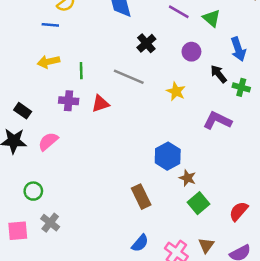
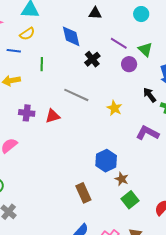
black cross: (146, 43) -> (92, 59), moved
purple circle: (191, 52) -> (129, 64), moved
green line: (81, 71) -> (42, 64), moved

